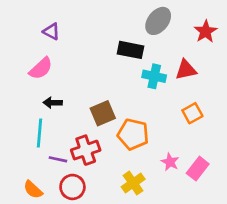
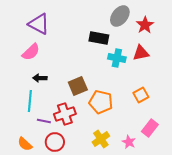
purple triangle: (51, 32) -> (39, 24), size x1.6
red star: (206, 32) -> (145, 25), moved
orange square: (192, 113) -> (141, 95), moved
pink star: (170, 162) -> (129, 142), moved

